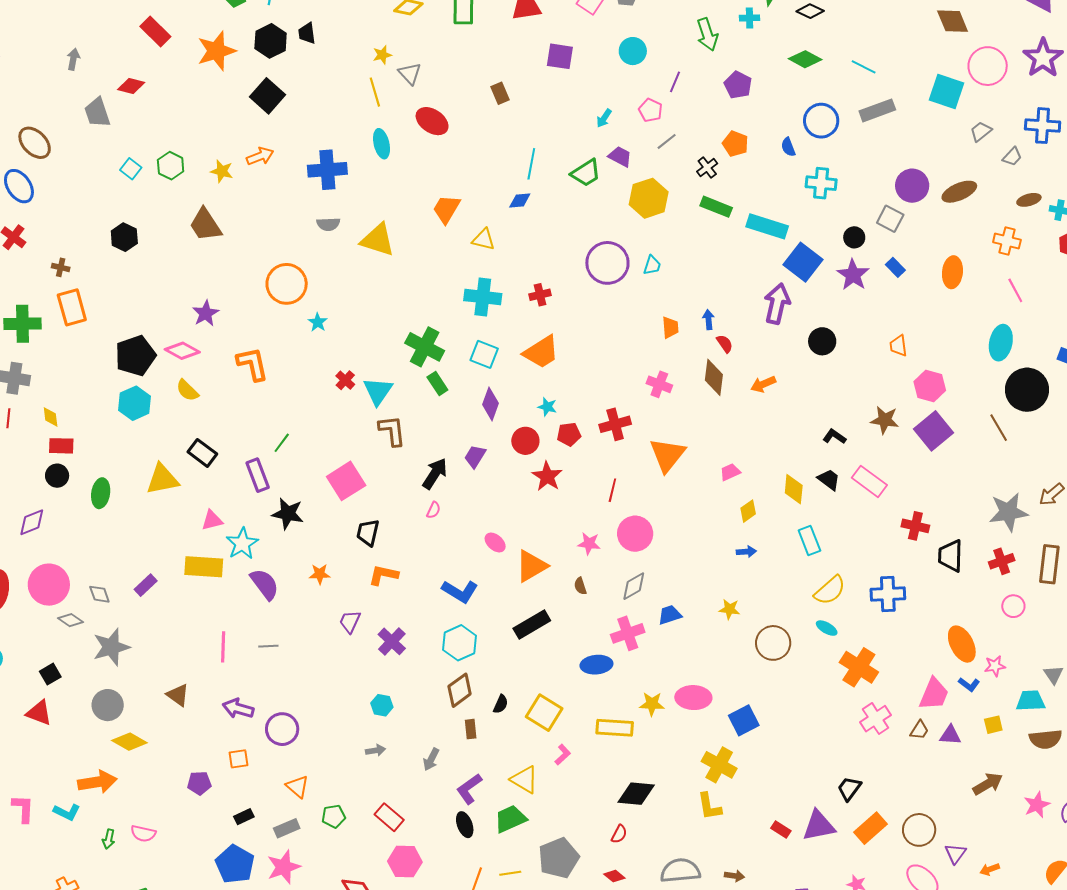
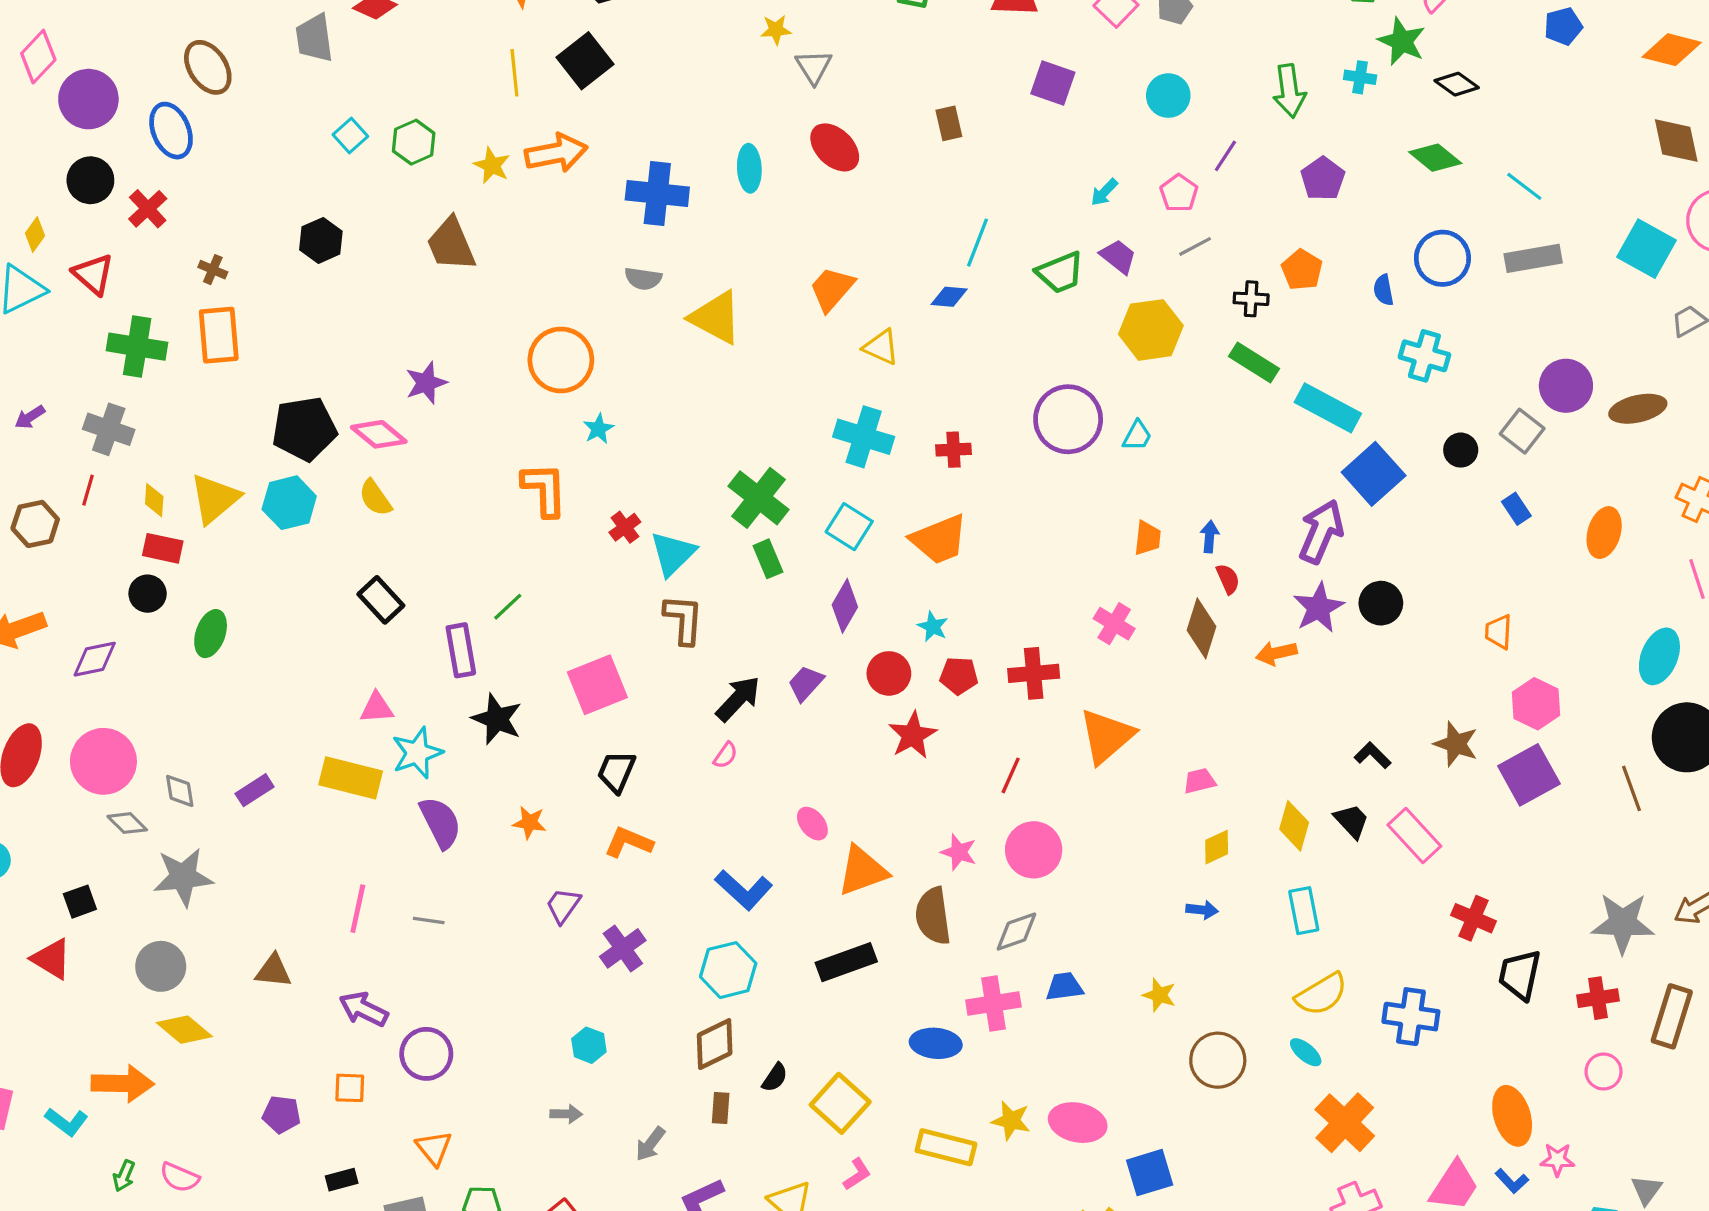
yellow line: (375, 92) -> (514, 73), moved
orange arrow: (260, 156) -> (556, 153), size x1.4
black cross: (707, 168) -> (1251, 299), turned 30
purple star: (853, 275) -> (1319, 608), moved
orange L-shape: (252, 364) -> (544, 489), moved
yellow triangle: (162, 479) -> (215, 499), moved, turned -39
brown semicircle: (580, 586) -> (933, 916), size x2.0
brown triangle: (178, 695) -> (273, 971), turned -40

